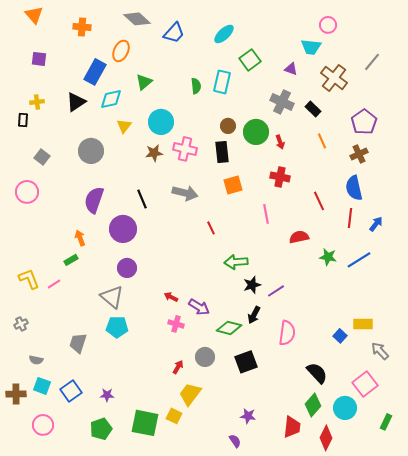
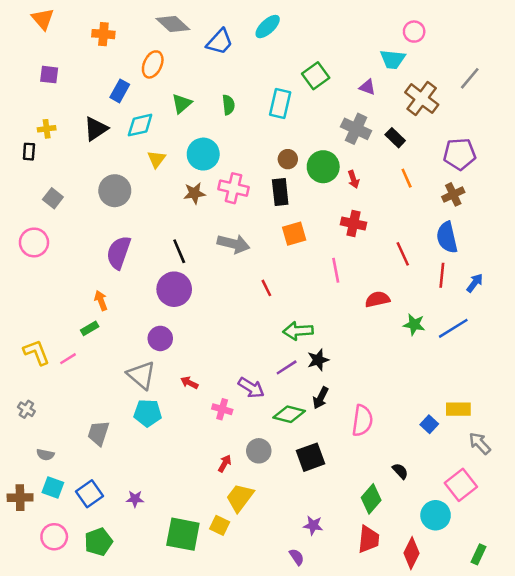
cyan ellipse: (224, 34) -> (268, 27), moved
blue rectangle: (95, 72) -> (120, 91), size x0.7
green semicircle: (196, 86) -> (228, 105), moved
purple pentagon: (364, 122) -> (460, 154), turned 30
purple circle: (123, 229) -> (174, 289), moved
purple line: (276, 291) -> (287, 367), moved
red arrow: (171, 297) -> (189, 383), moved
gray cross: (21, 324) -> (26, 409), turned -32
black semicircle: (317, 373) -> (400, 471), size x0.6
green diamond: (313, 405) -> (371, 499), moved
green rectangle: (386, 422) -> (479, 554), moved
green pentagon: (101, 429) -> (98, 542), moved

